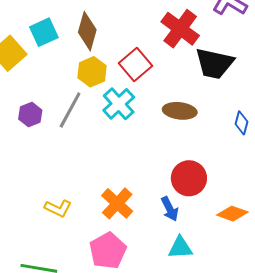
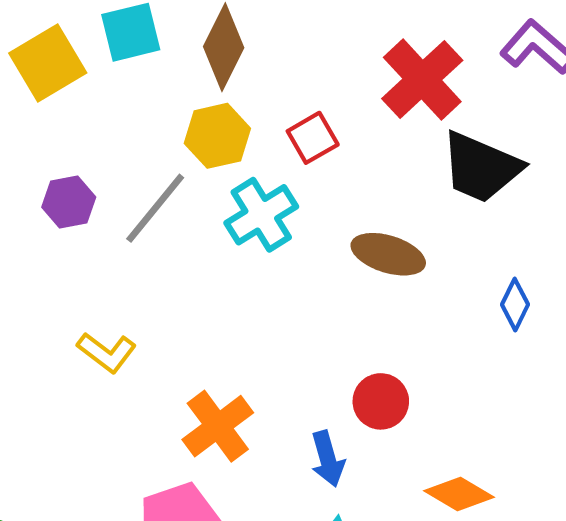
red square: (135, 65) -> (313, 138), size x0.7
red circle: (189, 178) -> (381, 401), size x0.7
yellow L-shape: (58, 208) -> (107, 352), moved

